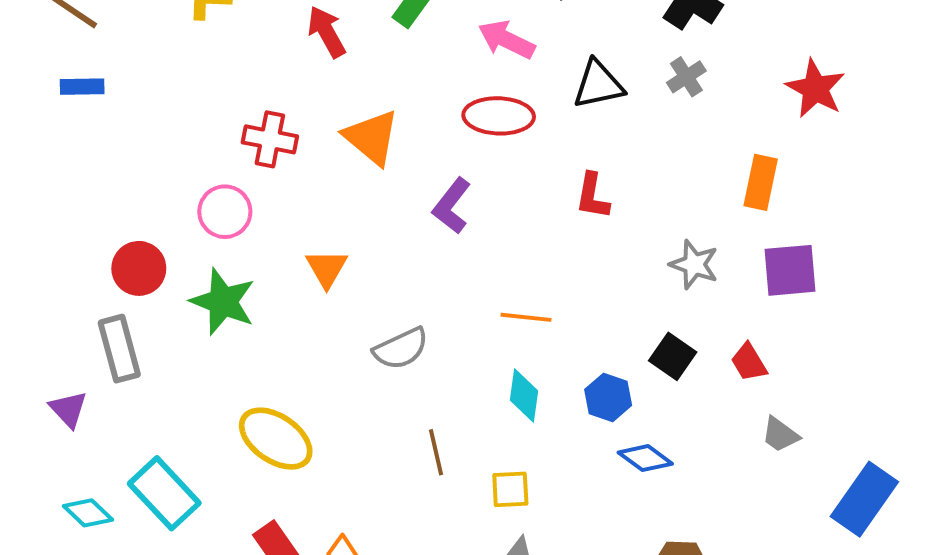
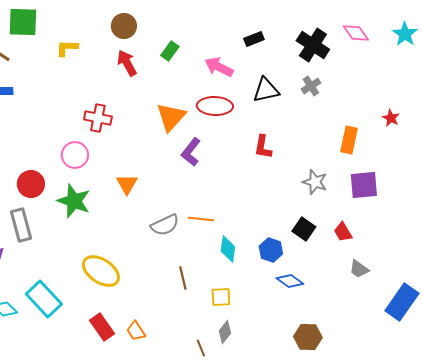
red star: (815, 89) -> (391, 118), moved, size x0.6
orange triangle: (372, 137) -> (171, 117), moved, turned 32
orange line: (526, 317) -> (201, 219), moved

